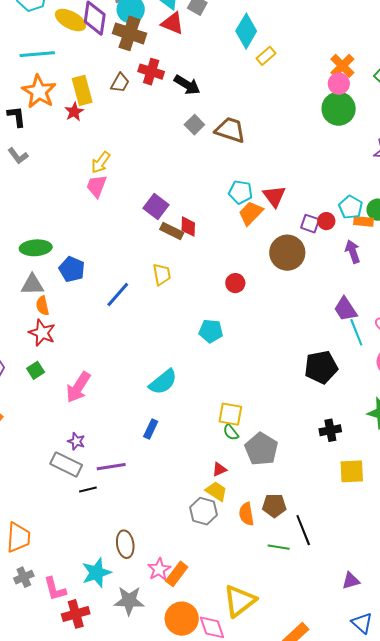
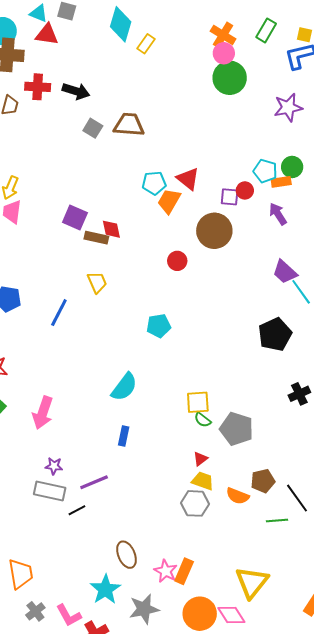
red circle: (235, 283) -> (177, 261), moved
orange semicircle: (246, 514) -> (238, 496), turned -45

